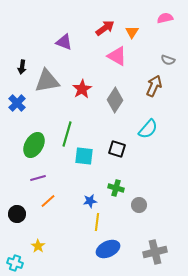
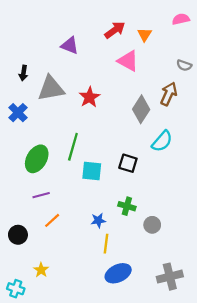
gray diamond: (115, 100) -> (141, 109), moved

